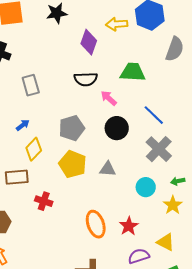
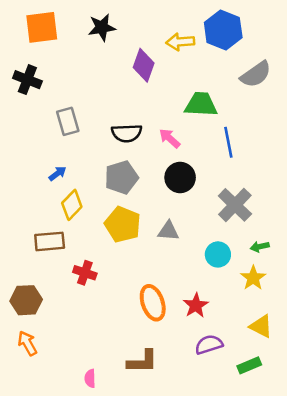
gray semicircle: (175, 49) -> (256, 74), turned 35
black semicircle: (86, 79) -> (127, 133), moved
blue line: (154, 115) -> (228, 142), moved, turned 35
yellow triangle: (166, 242) -> (261, 326), moved

